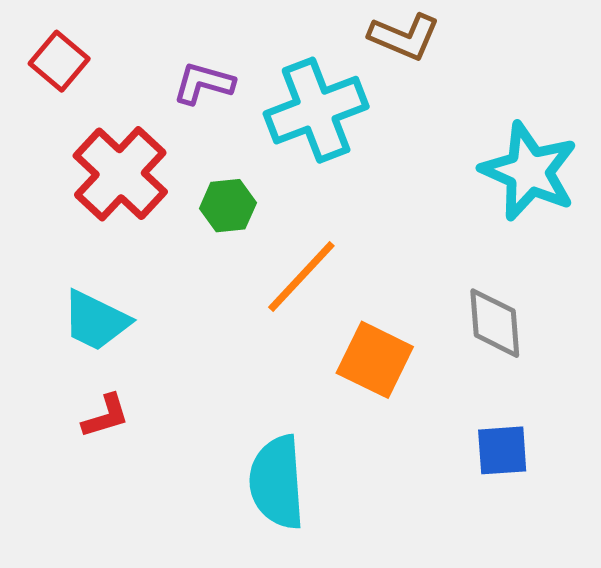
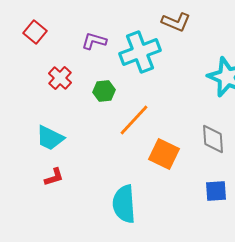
red cross: (120, 174) -> (60, 78), size x0.6

